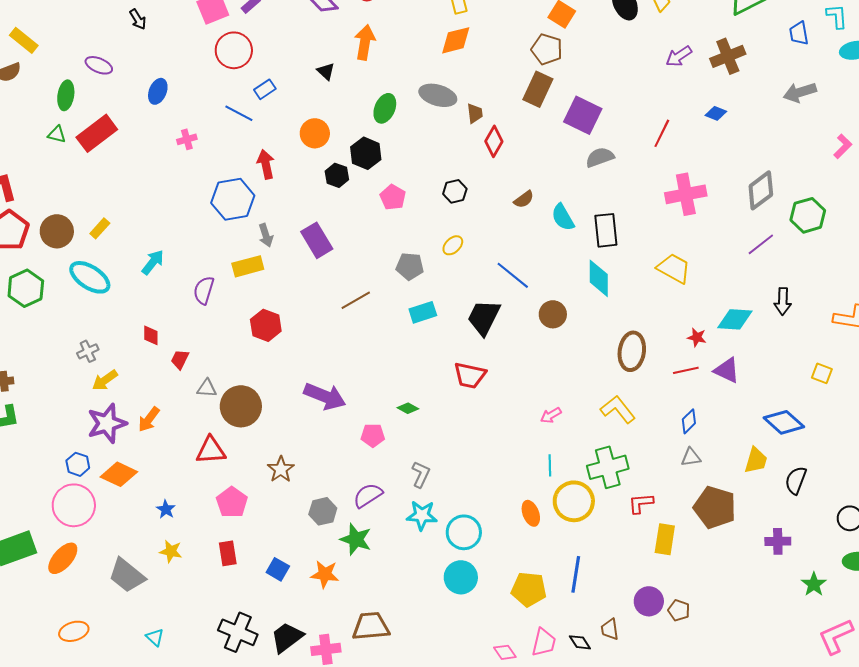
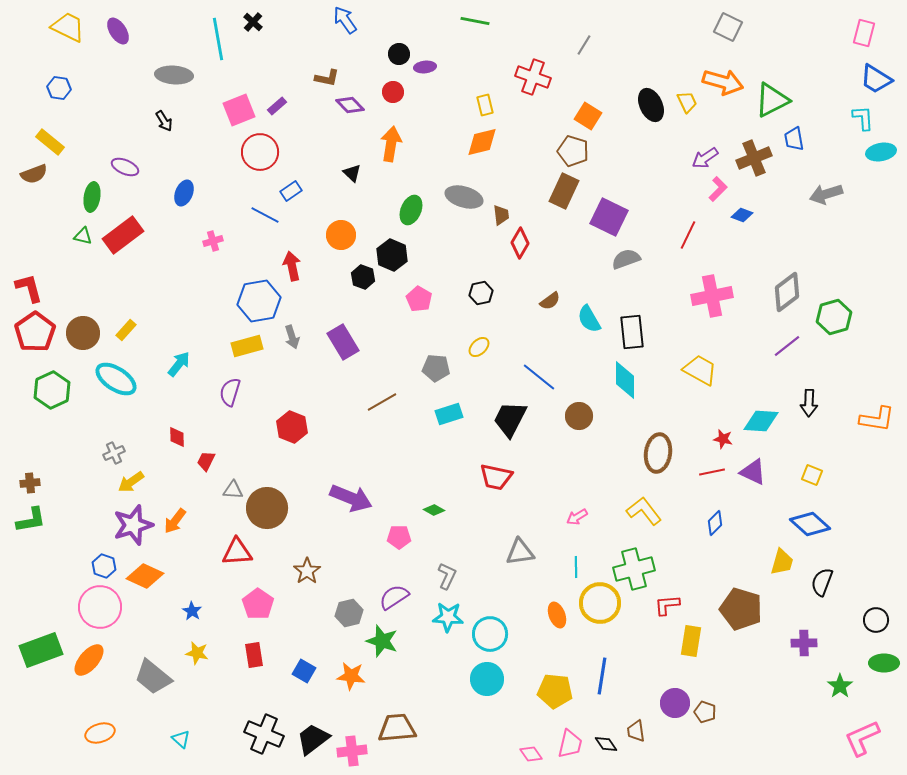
blue trapezoid: (799, 33) -> (794, 139), moved
pink L-shape: (843, 146) -> (718, 189), moved
yellow rectangle: (248, 266) -> (247, 346), moved
yellow square: (822, 373) -> (812, 475), moved
gray triangle: (691, 457) -> (520, 552), moved, size x1.4

